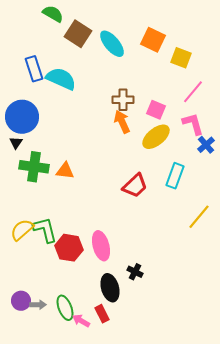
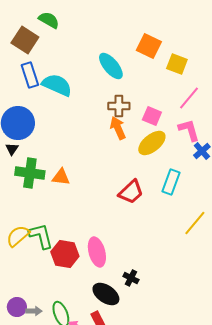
brown square: (78, 34) -> (25, 40), moved
cyan ellipse: (112, 44) -> (111, 66), moved
black ellipse: (110, 288) -> (106, 294), turned -40

